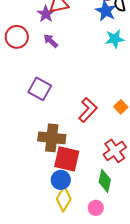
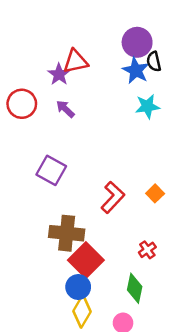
red cross: (115, 151) -> (147, 250), size x0.6
red square: (67, 159) -> (86, 260), turned 32

